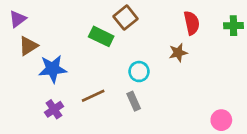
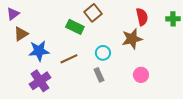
brown star: (178, 53) -> (132, 39), size x1.5
brown line: (93, 96) -> (69, 59), moved
purple cross: (54, 109) -> (40, 81), size x1.5
pink circle: (221, 120) -> (141, 75), moved

